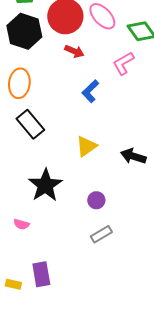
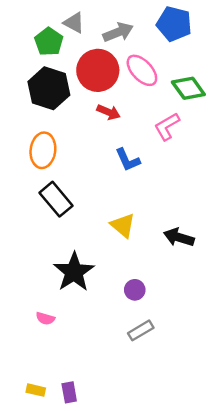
blue L-shape: (90, 91) -> (128, 160), turned -70
yellow triangle: (86, 146) -> (123, 225), turned -45
purple rectangle: (41, 274) -> (69, 392), moved, size x0.7

